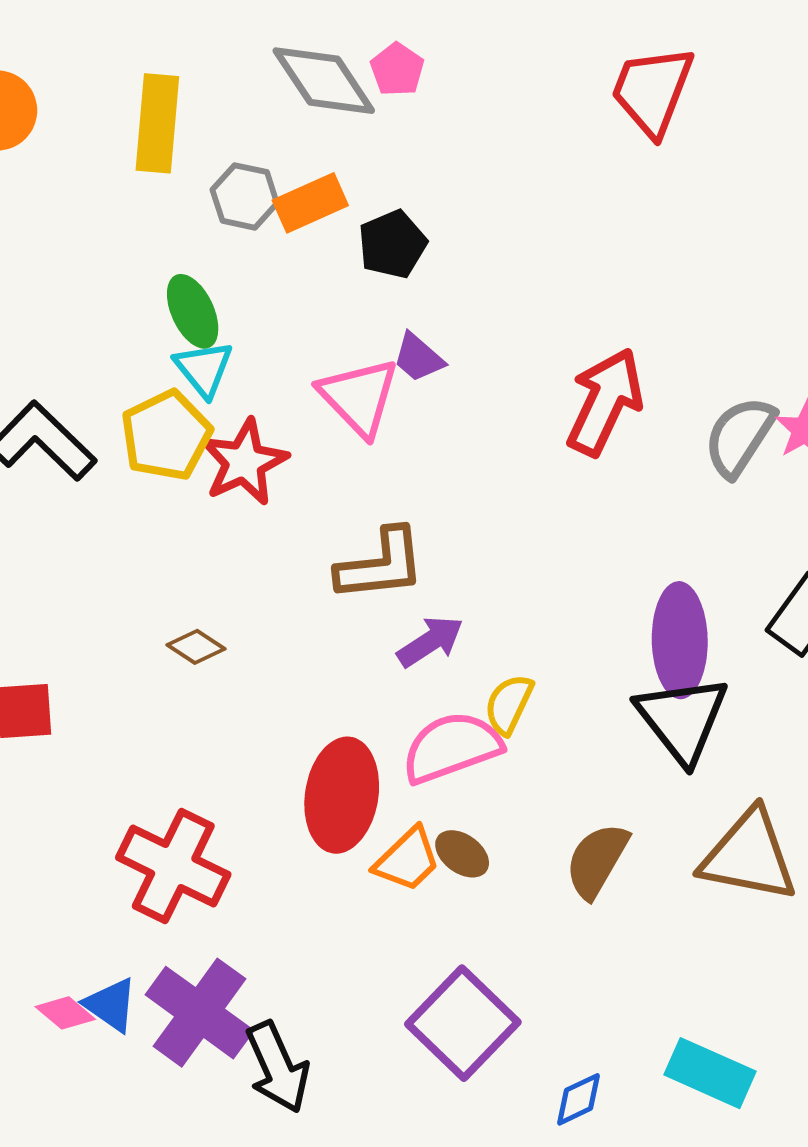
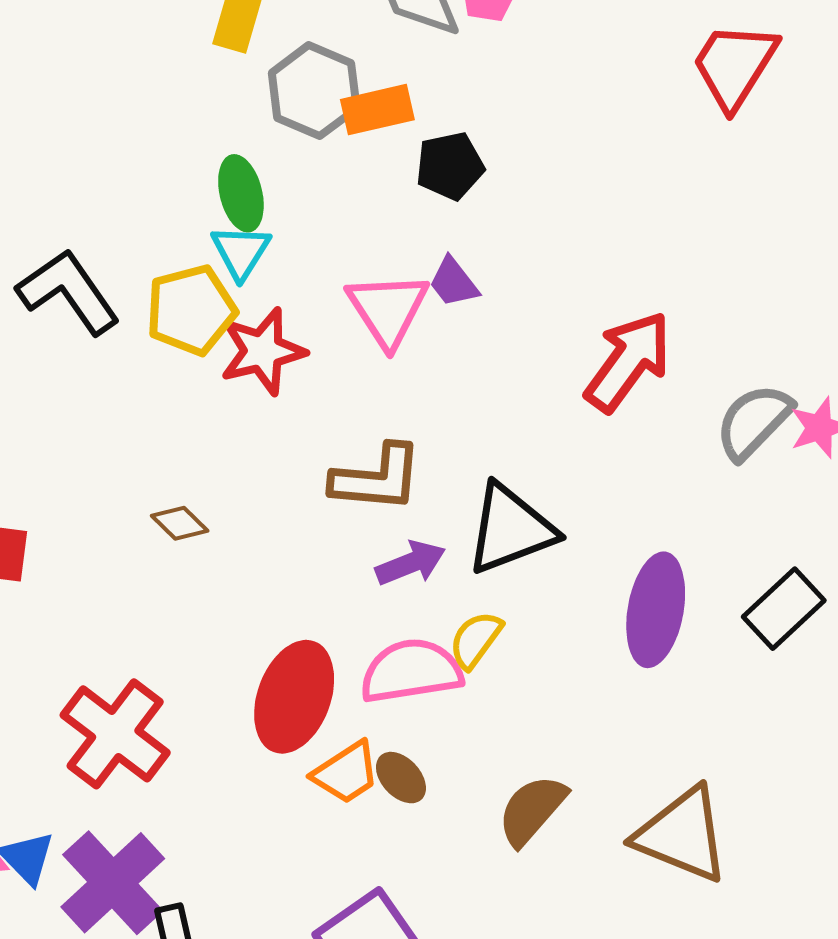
gray hexagon: (245, 196) -> (314, 91), size x1.4
black triangle: (682, 719) -> (511, 529), moved, turned 36

